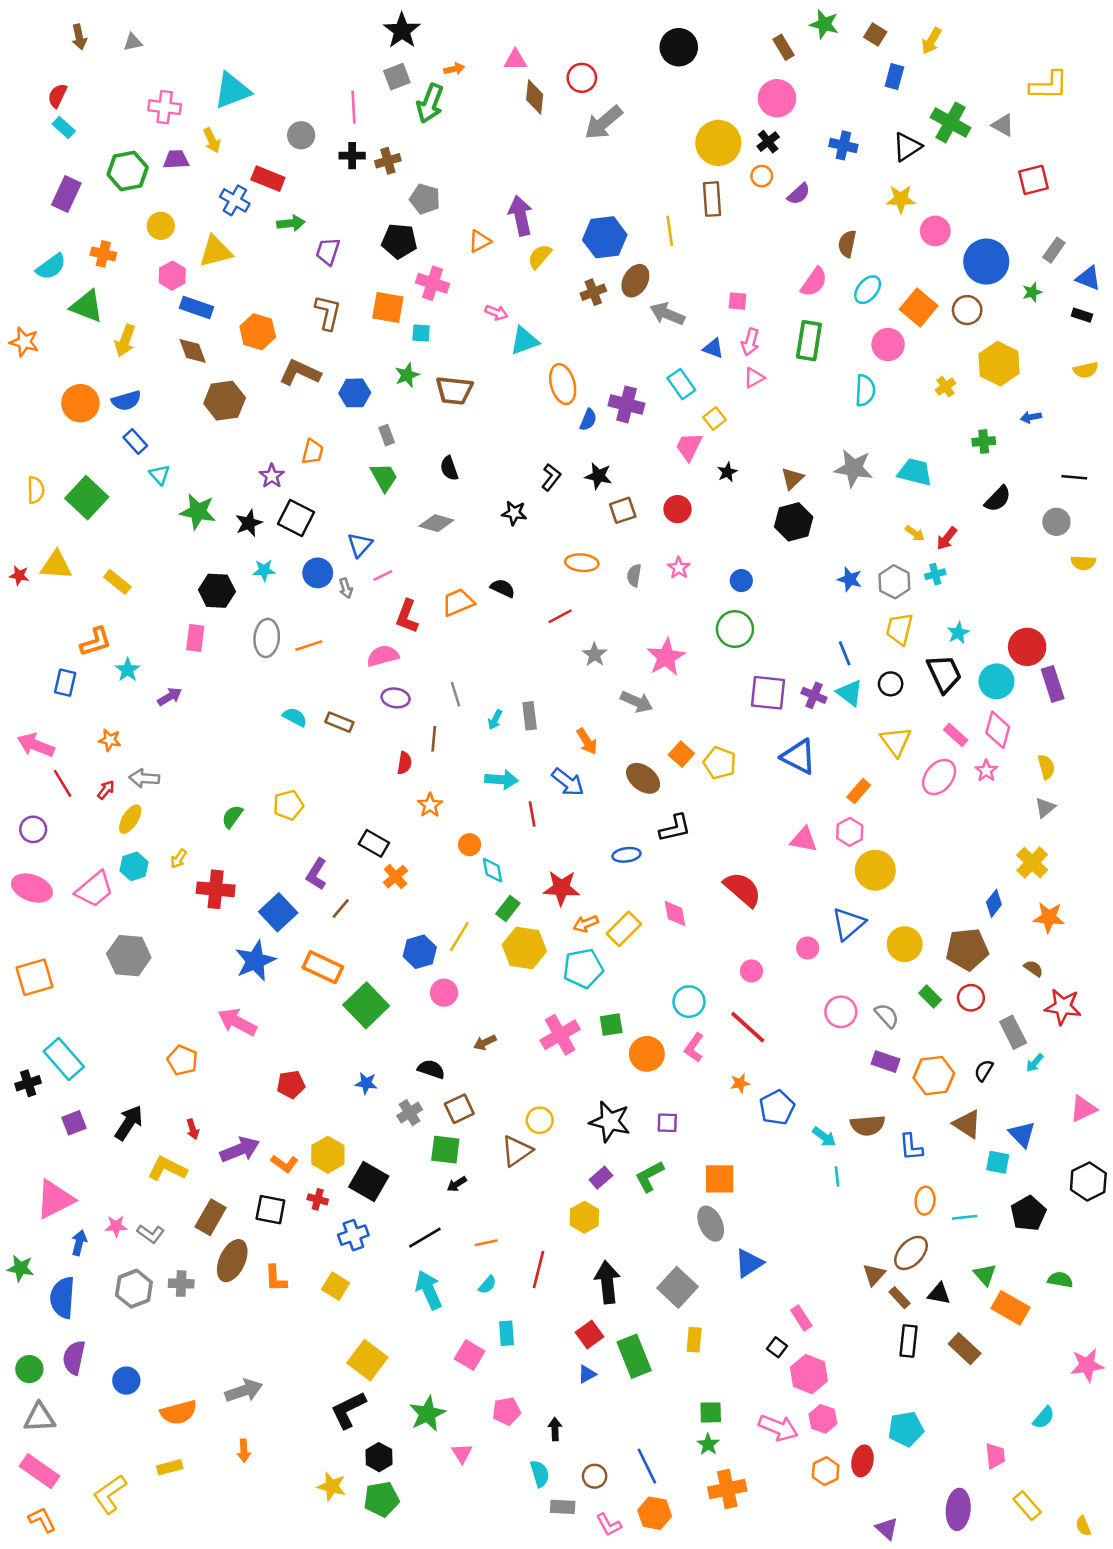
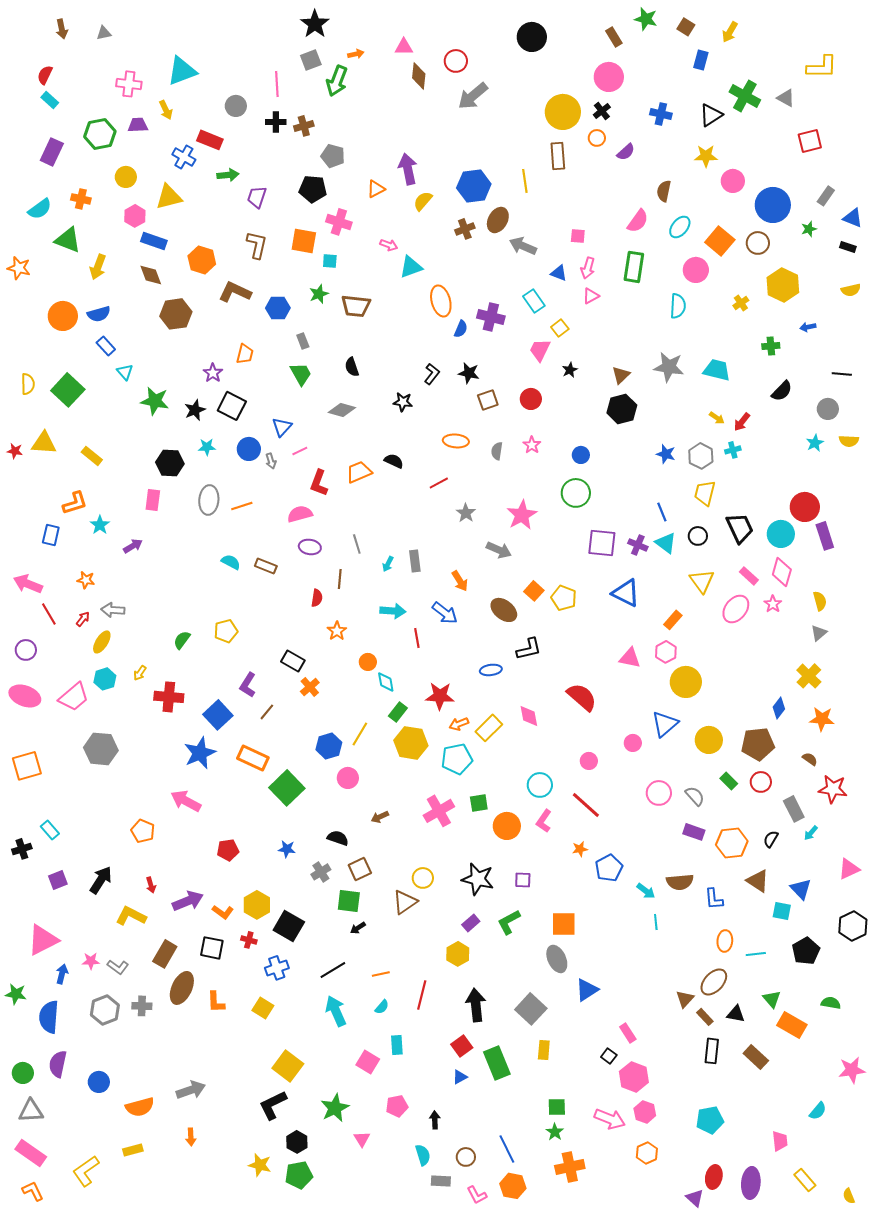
cyan star: (958, 633) -> (815, 443), moved
cyan rectangle: (64, 1059) -> (50, 830), size x0.6
red ellipse: (863, 1461) -> (714, 1177), moved

